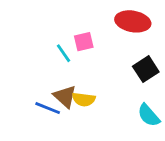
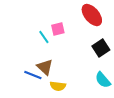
red ellipse: (133, 21) -> (92, 15), turned 40
yellow semicircle: (84, 99) -> (58, 86), moved

